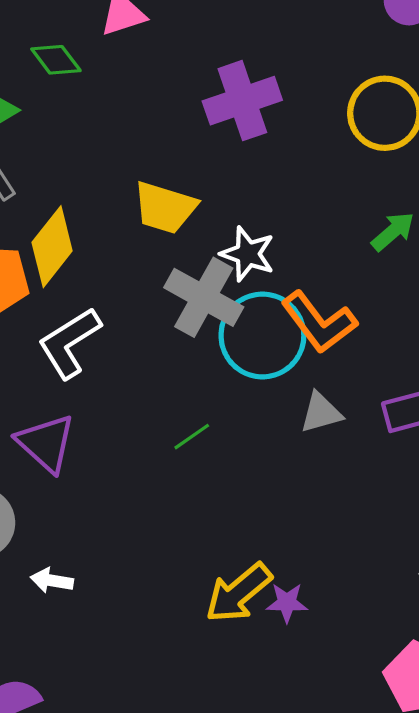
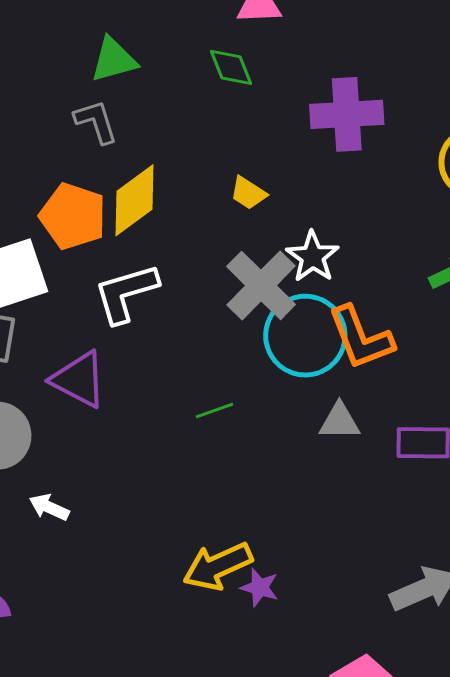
green diamond: (56, 60) -> (231, 67), moved
yellow trapezoid: (165, 208) -> (248, 193), size x0.6
purple triangle: (46, 443) -> (79, 379), turned -30

